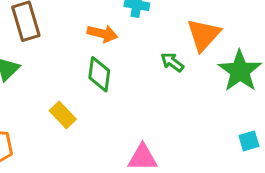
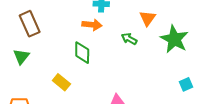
orange arrow: (102, 34) -> (92, 25), moved
orange triangle: (204, 35) -> (148, 18), size x0.7

